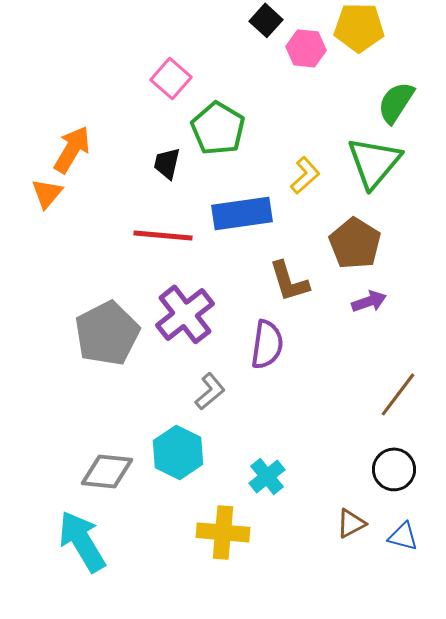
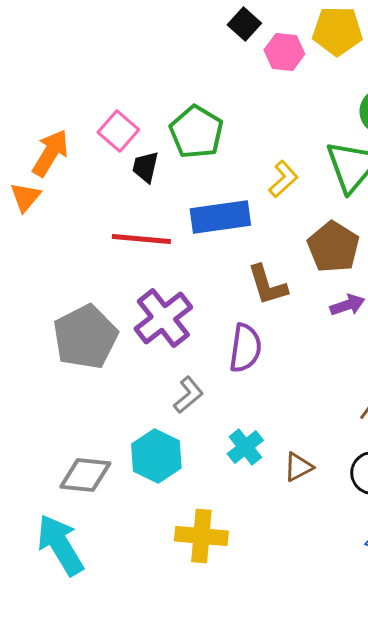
pink square: (171, 78) -> (118, 131), moved
cyan cross: (267, 476) -> (245, 447), moved
brown triangle: (351, 523) -> (298, 467), moved

